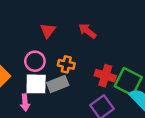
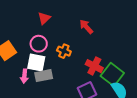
red triangle: (48, 31) -> (44, 18), moved
gray rectangle: (58, 84) -> (44, 76), moved

